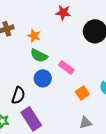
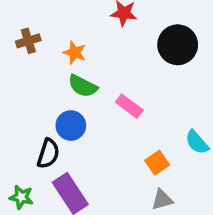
blue circle: (43, 78) -> (71, 126), moved
orange square: (82, 93) -> (157, 163), moved

